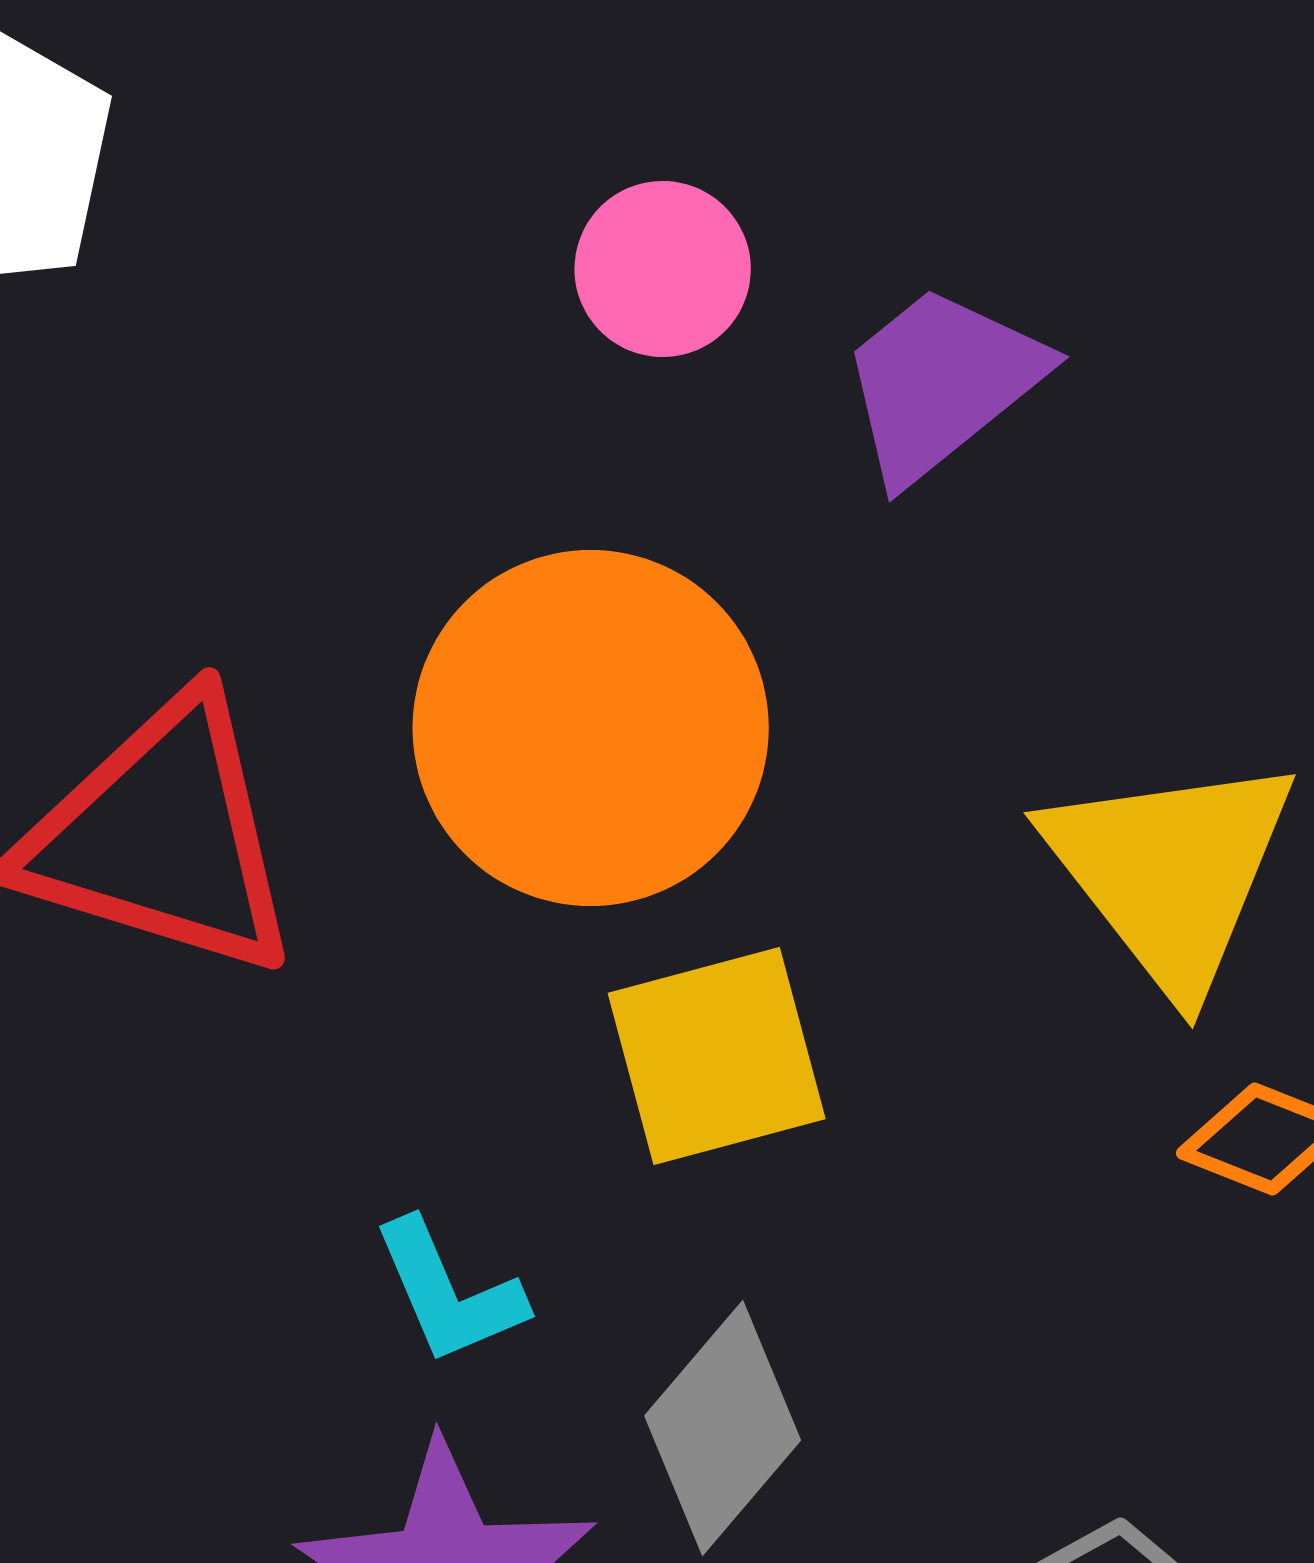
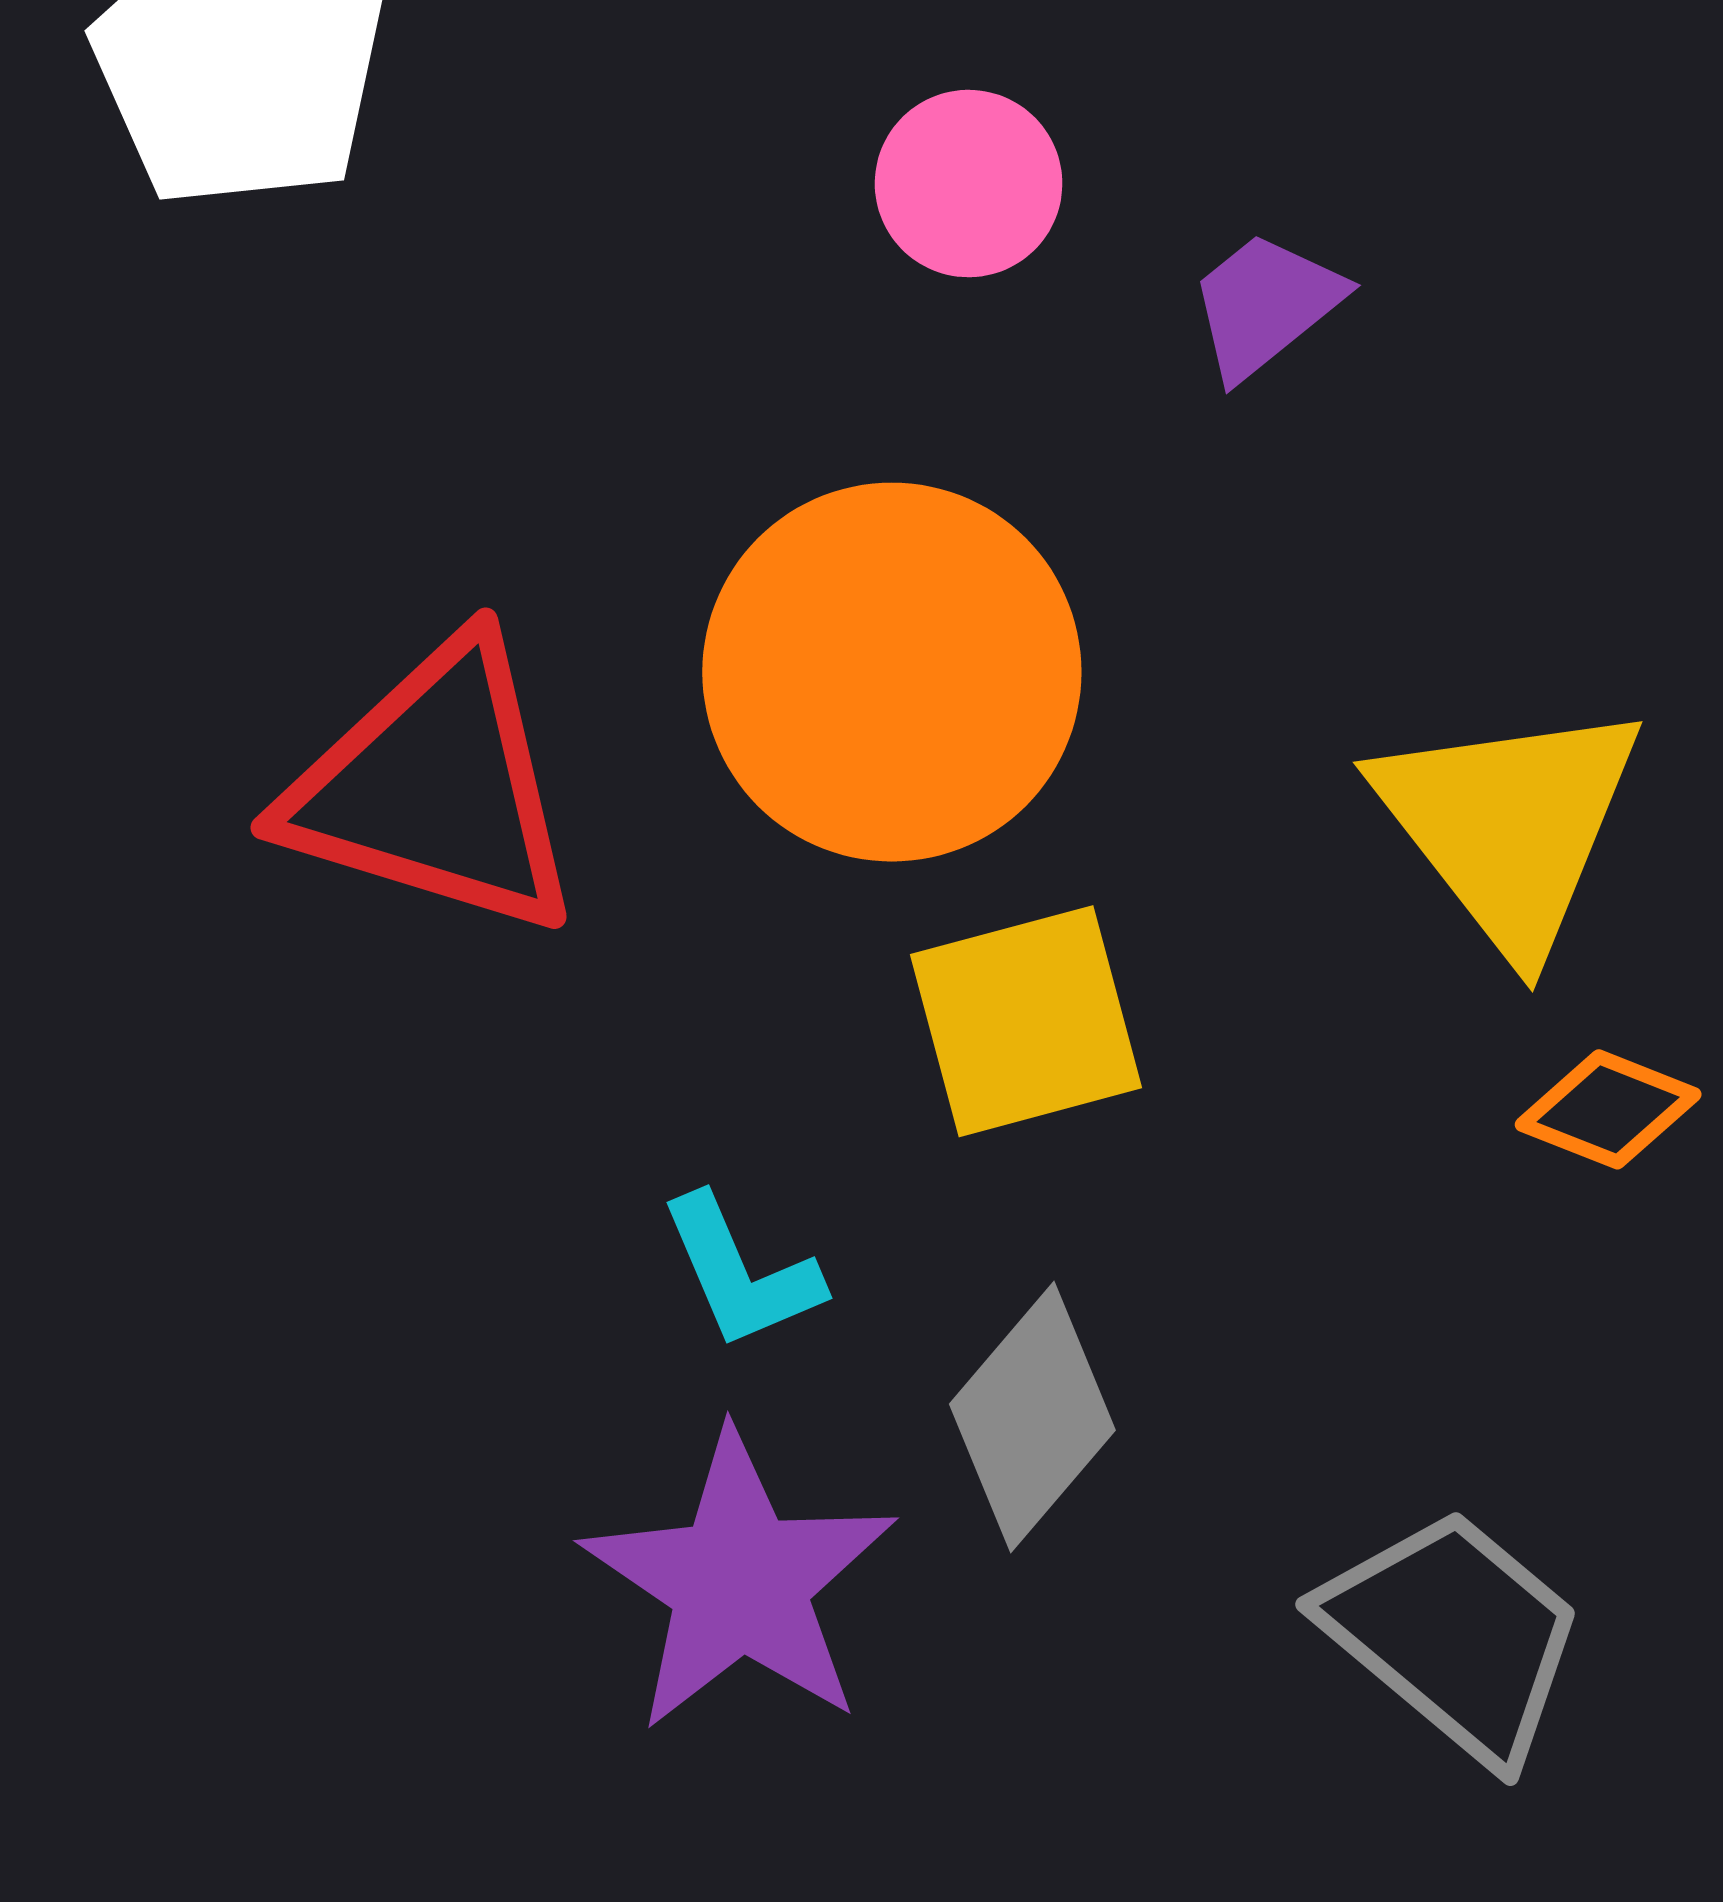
purple trapezoid: (942, 383) -> (1265, 305), size x0.7

